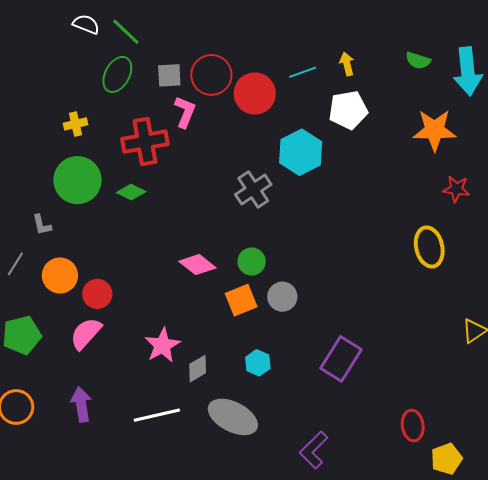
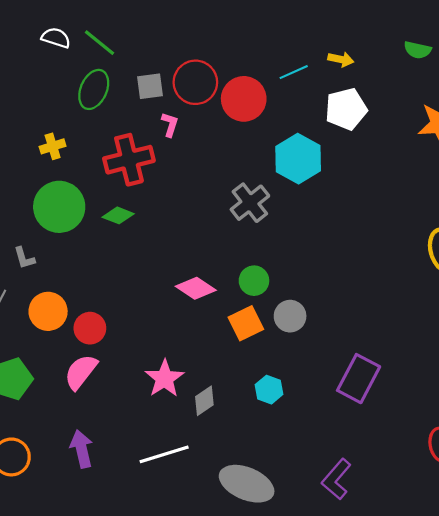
yellow arrow: (347, 64) -> (341, 59), turned 120
pink L-shape: (185, 112) -> (170, 124), size x0.7
gray ellipse: (233, 417) -> (247, 484), moved

